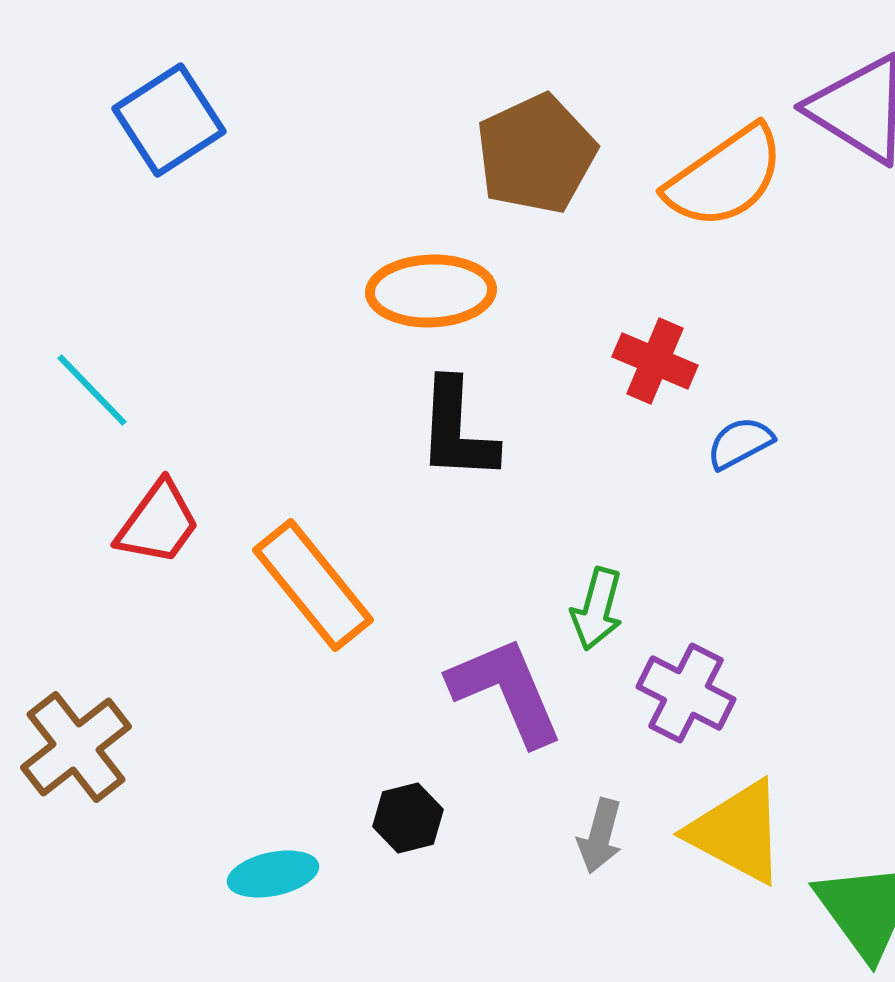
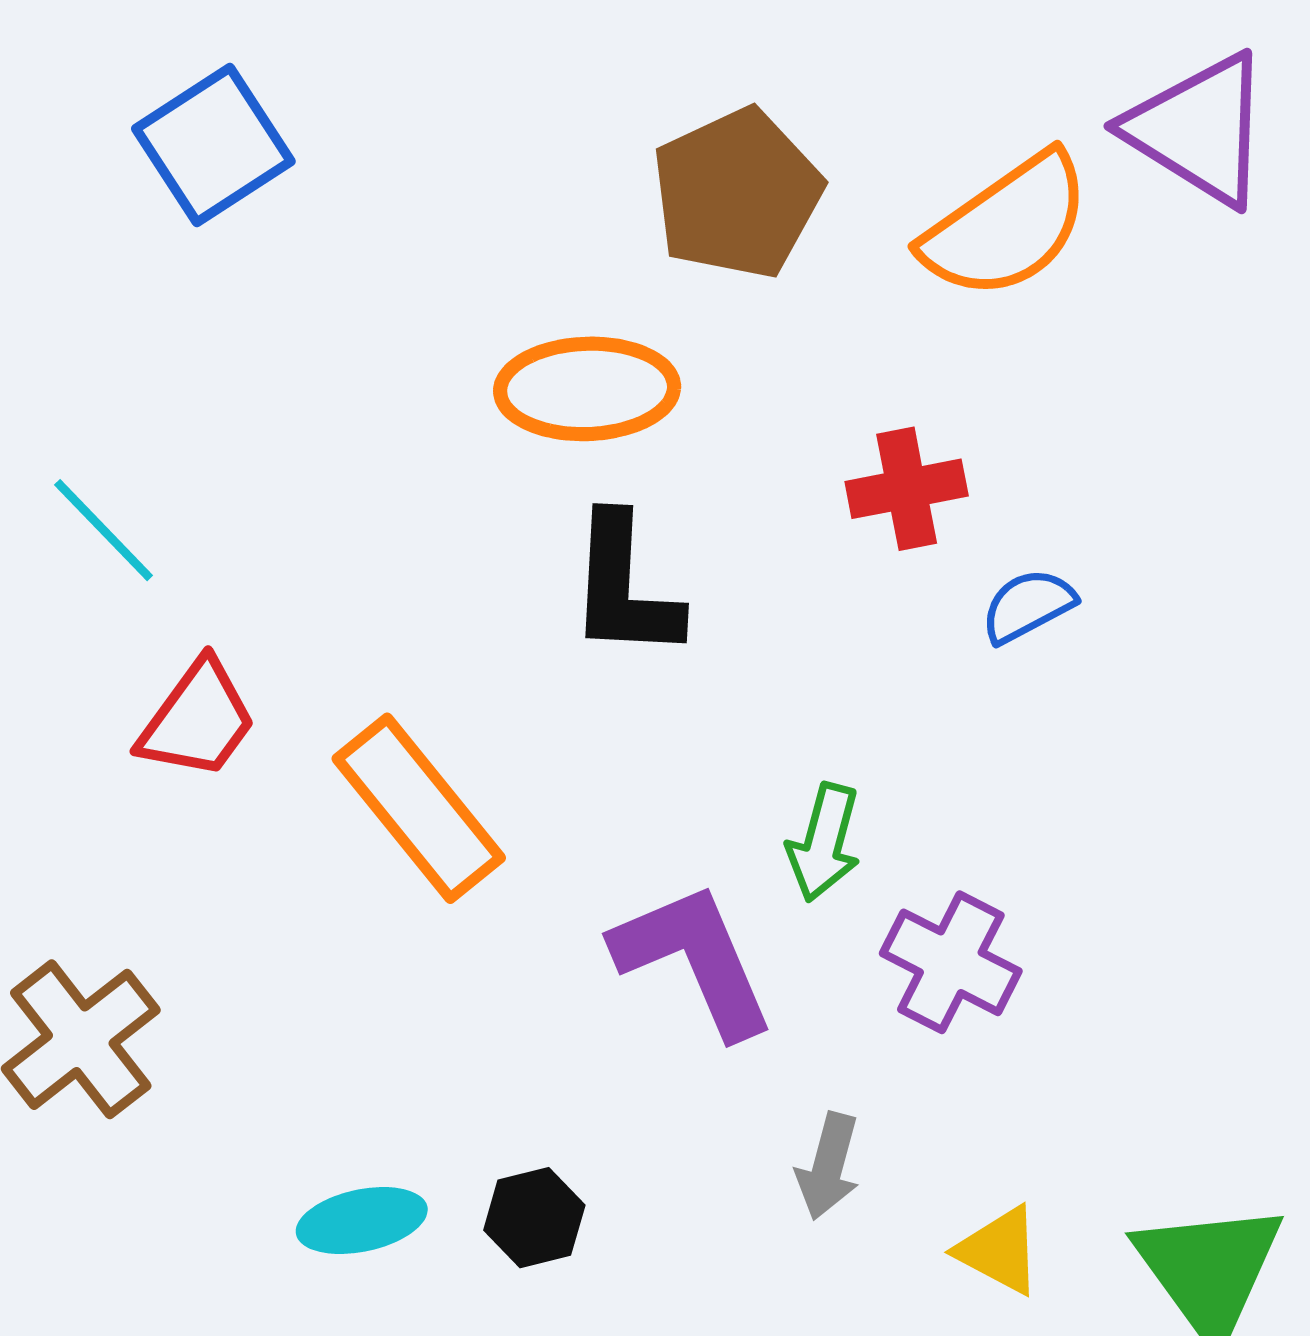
red cross: (655, 361) -> (907, 489), turned -34
black hexagon: (408, 818) -> (534, 1218), moved
yellow triangle: (737, 832) -> (999, 1250), moved, size x0.6

